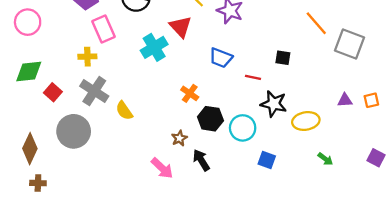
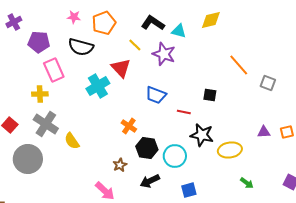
gray square: (350, 44) -> (268, 83), size x0.6
black arrow: (201, 160) -> (150, 181), moved, turned -84
blue square: (267, 160) -> (189, 190), moved, turned -35

